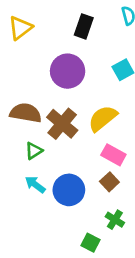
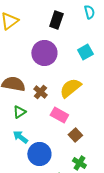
brown cross: (62, 124) -> (40, 92), size x0.6
pink rectangle: (113, 155) -> (59, 115), moved
blue circle: (69, 190) -> (39, 154), moved

